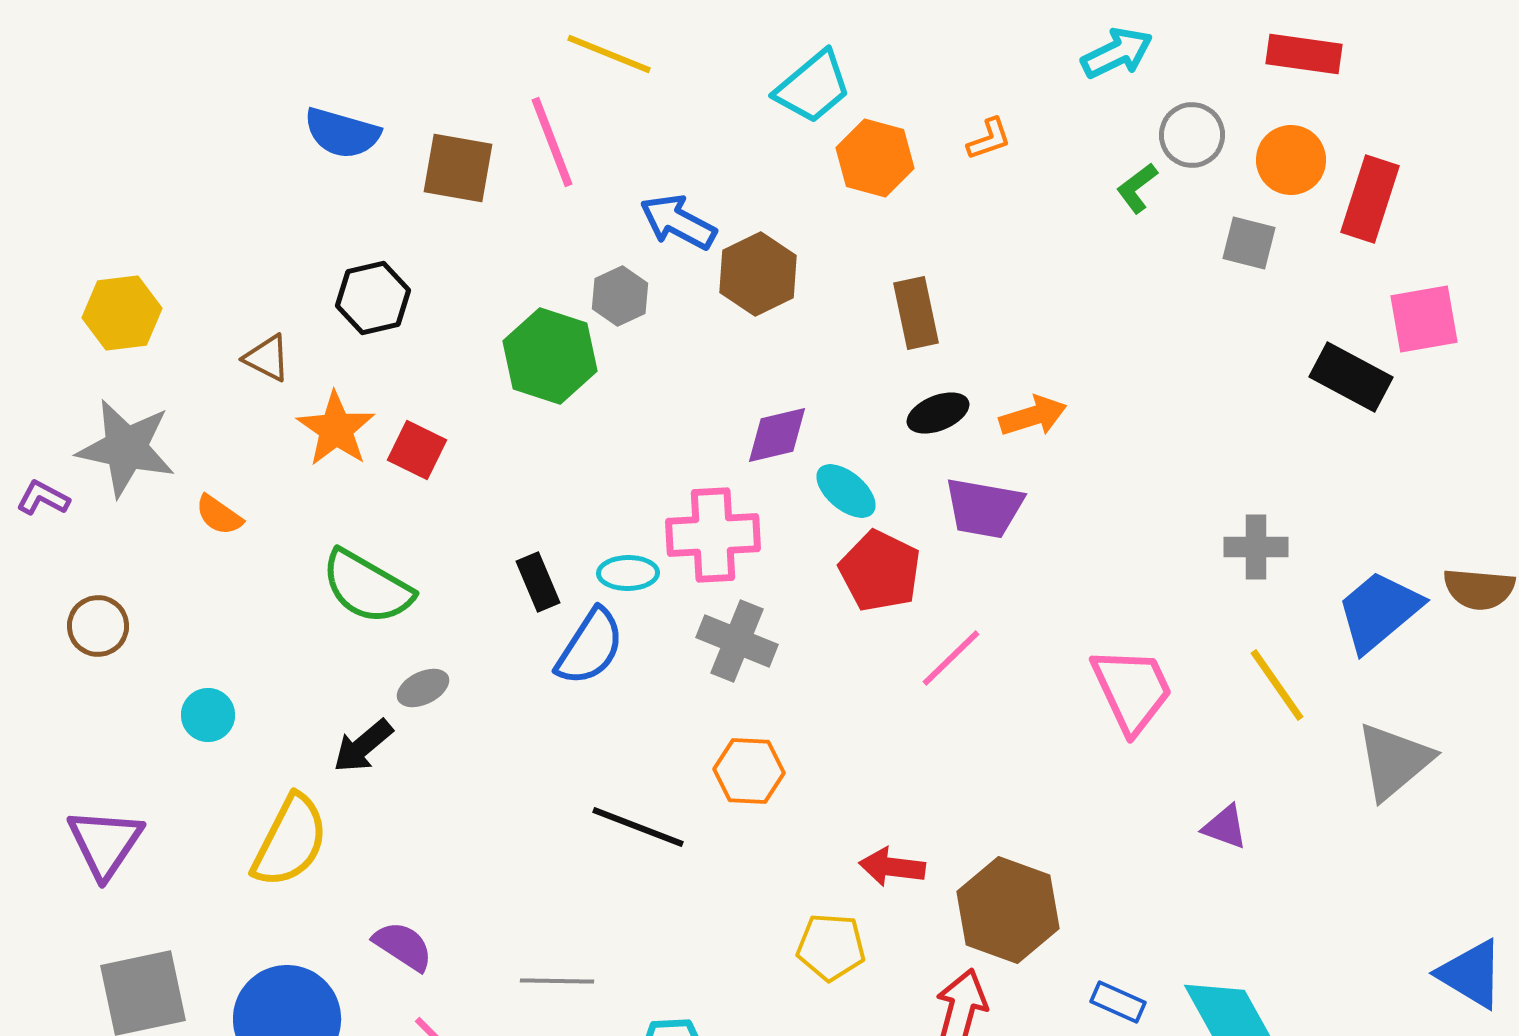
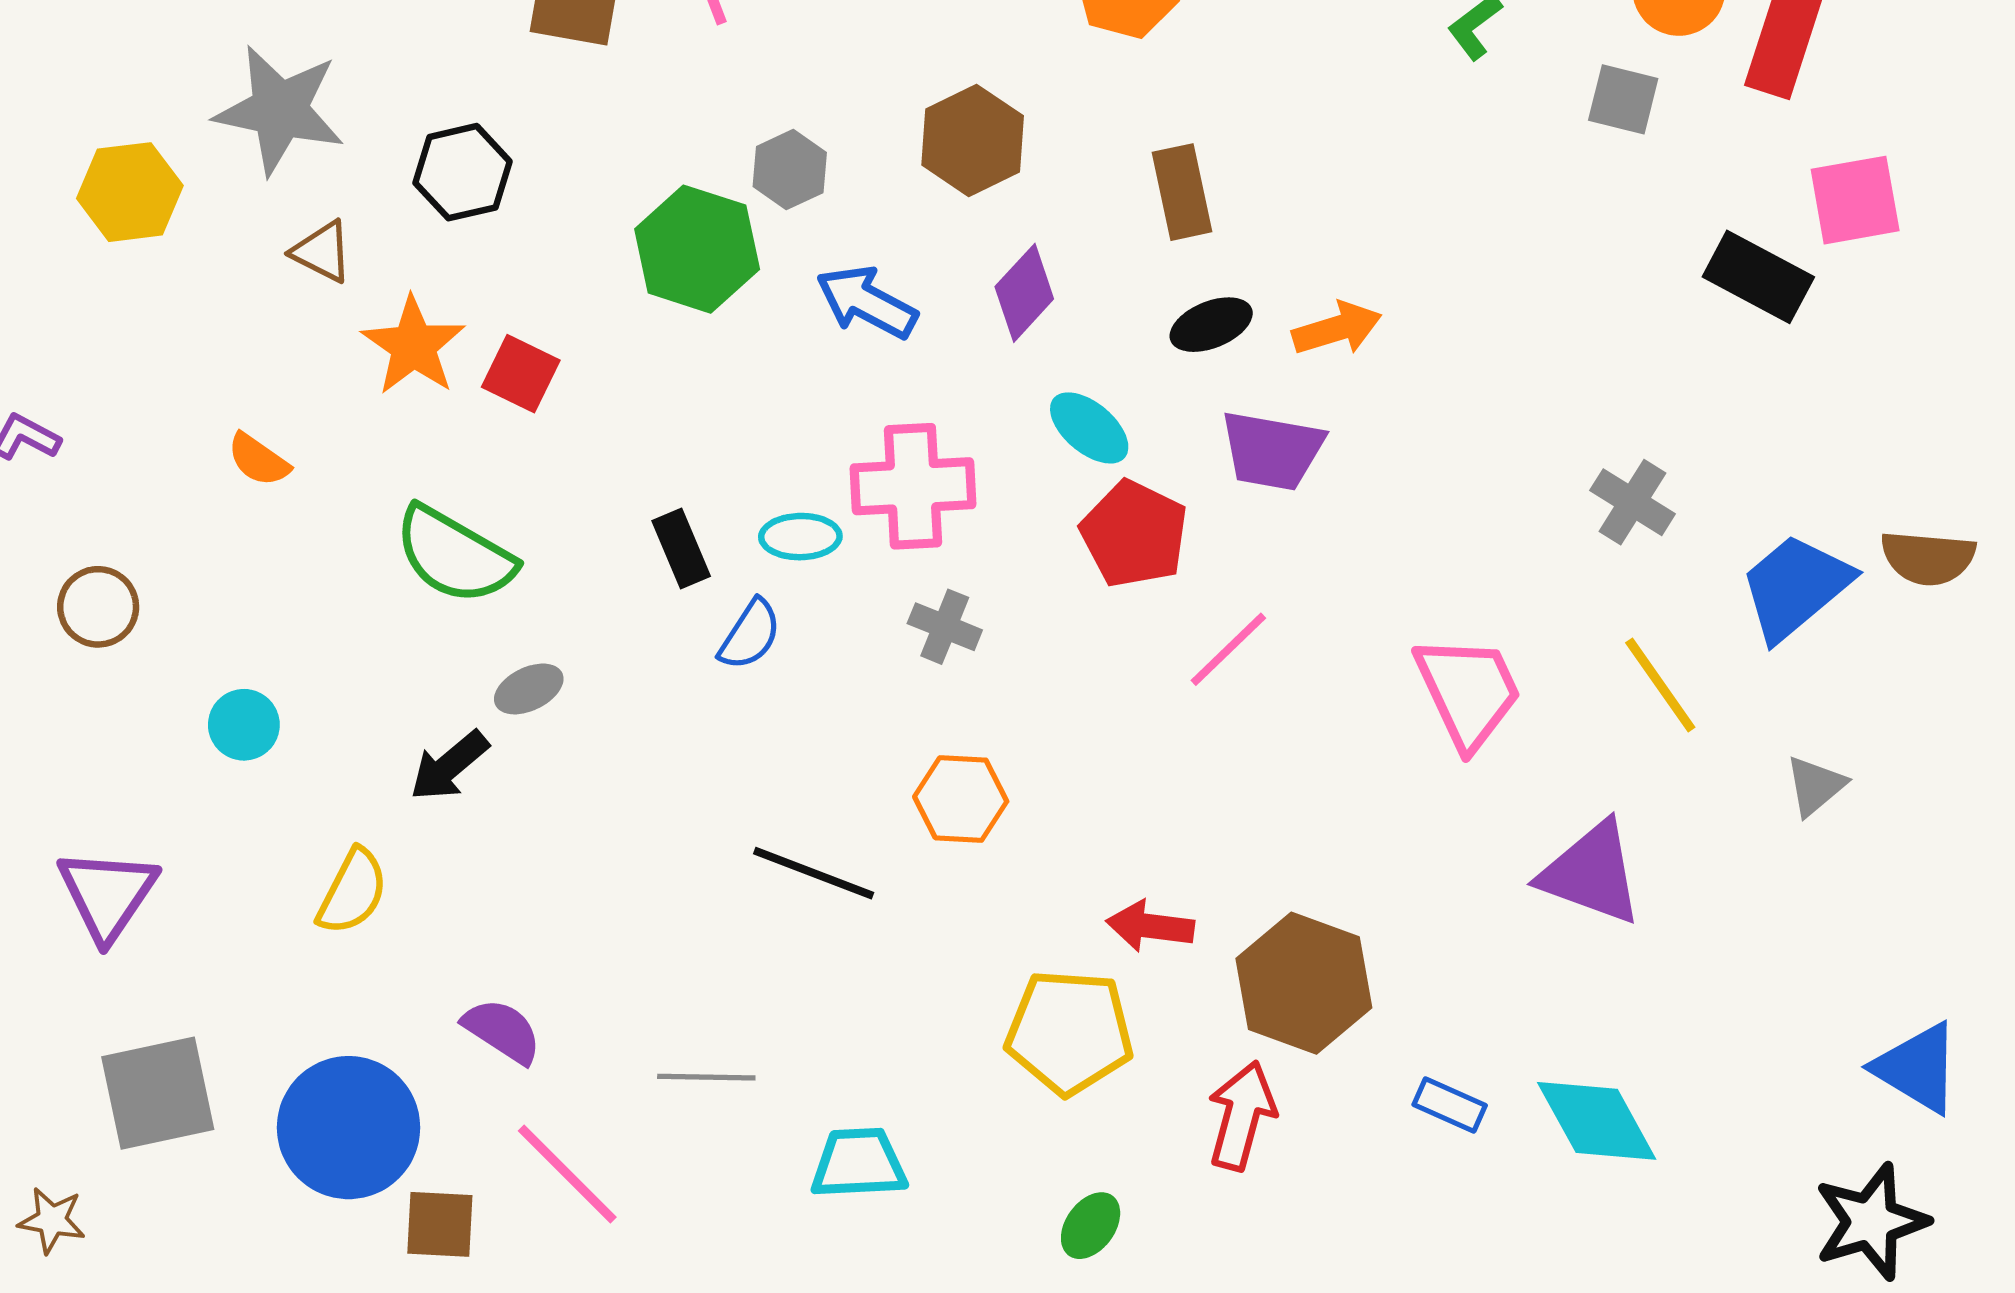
blue arrow: (678, 222) -> (867, 302), moved
purple diamond: (777, 435) -> (1024, 293), moved, turned -34
gray star: (126, 448) -> (280, 110), moved
gray cross: (1256, 547) -> (1632, 502), turned 32
gray cross: (737, 641) -> (945, 627), size x0.7
blue semicircle: (590, 647) -> (750, 635), size x0.7
gray triangle: (1394, 761) -> (1815, 786), size x0.6
purple triangle: (1225, 827) -> (1591, 873), size x1.8
yellow semicircle: (290, 841) -> (353, 892), size x0.7
yellow pentagon: (831, 947) -> (1069, 1032), size x1.4

